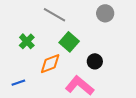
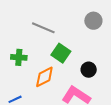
green cross: (27, 41) -> (19, 57), turned -35

